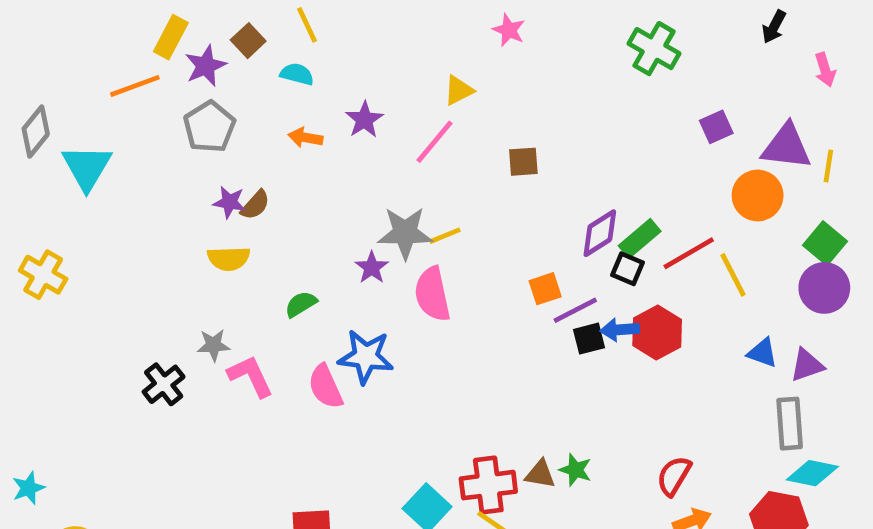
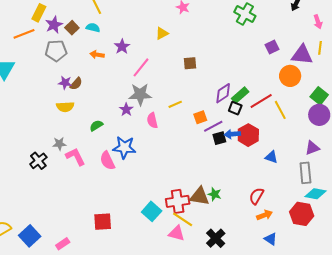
brown square: (248, 41) -> (72, 28), moved
gray pentagon: (209, 127) -> (56, 51), turned 30
pink line: (434, 142) -> (141, 67), moved
yellow line: (828, 166) -> (320, 48), moved
yellow line: (445, 236) -> (175, 104), moved
pink semicircle: (432, 294) -> (152, 120), size x0.7
blue triangle: (762, 353) -> (271, 157), moved
brown triangle: (540, 474) -> (200, 196), size x1.5

